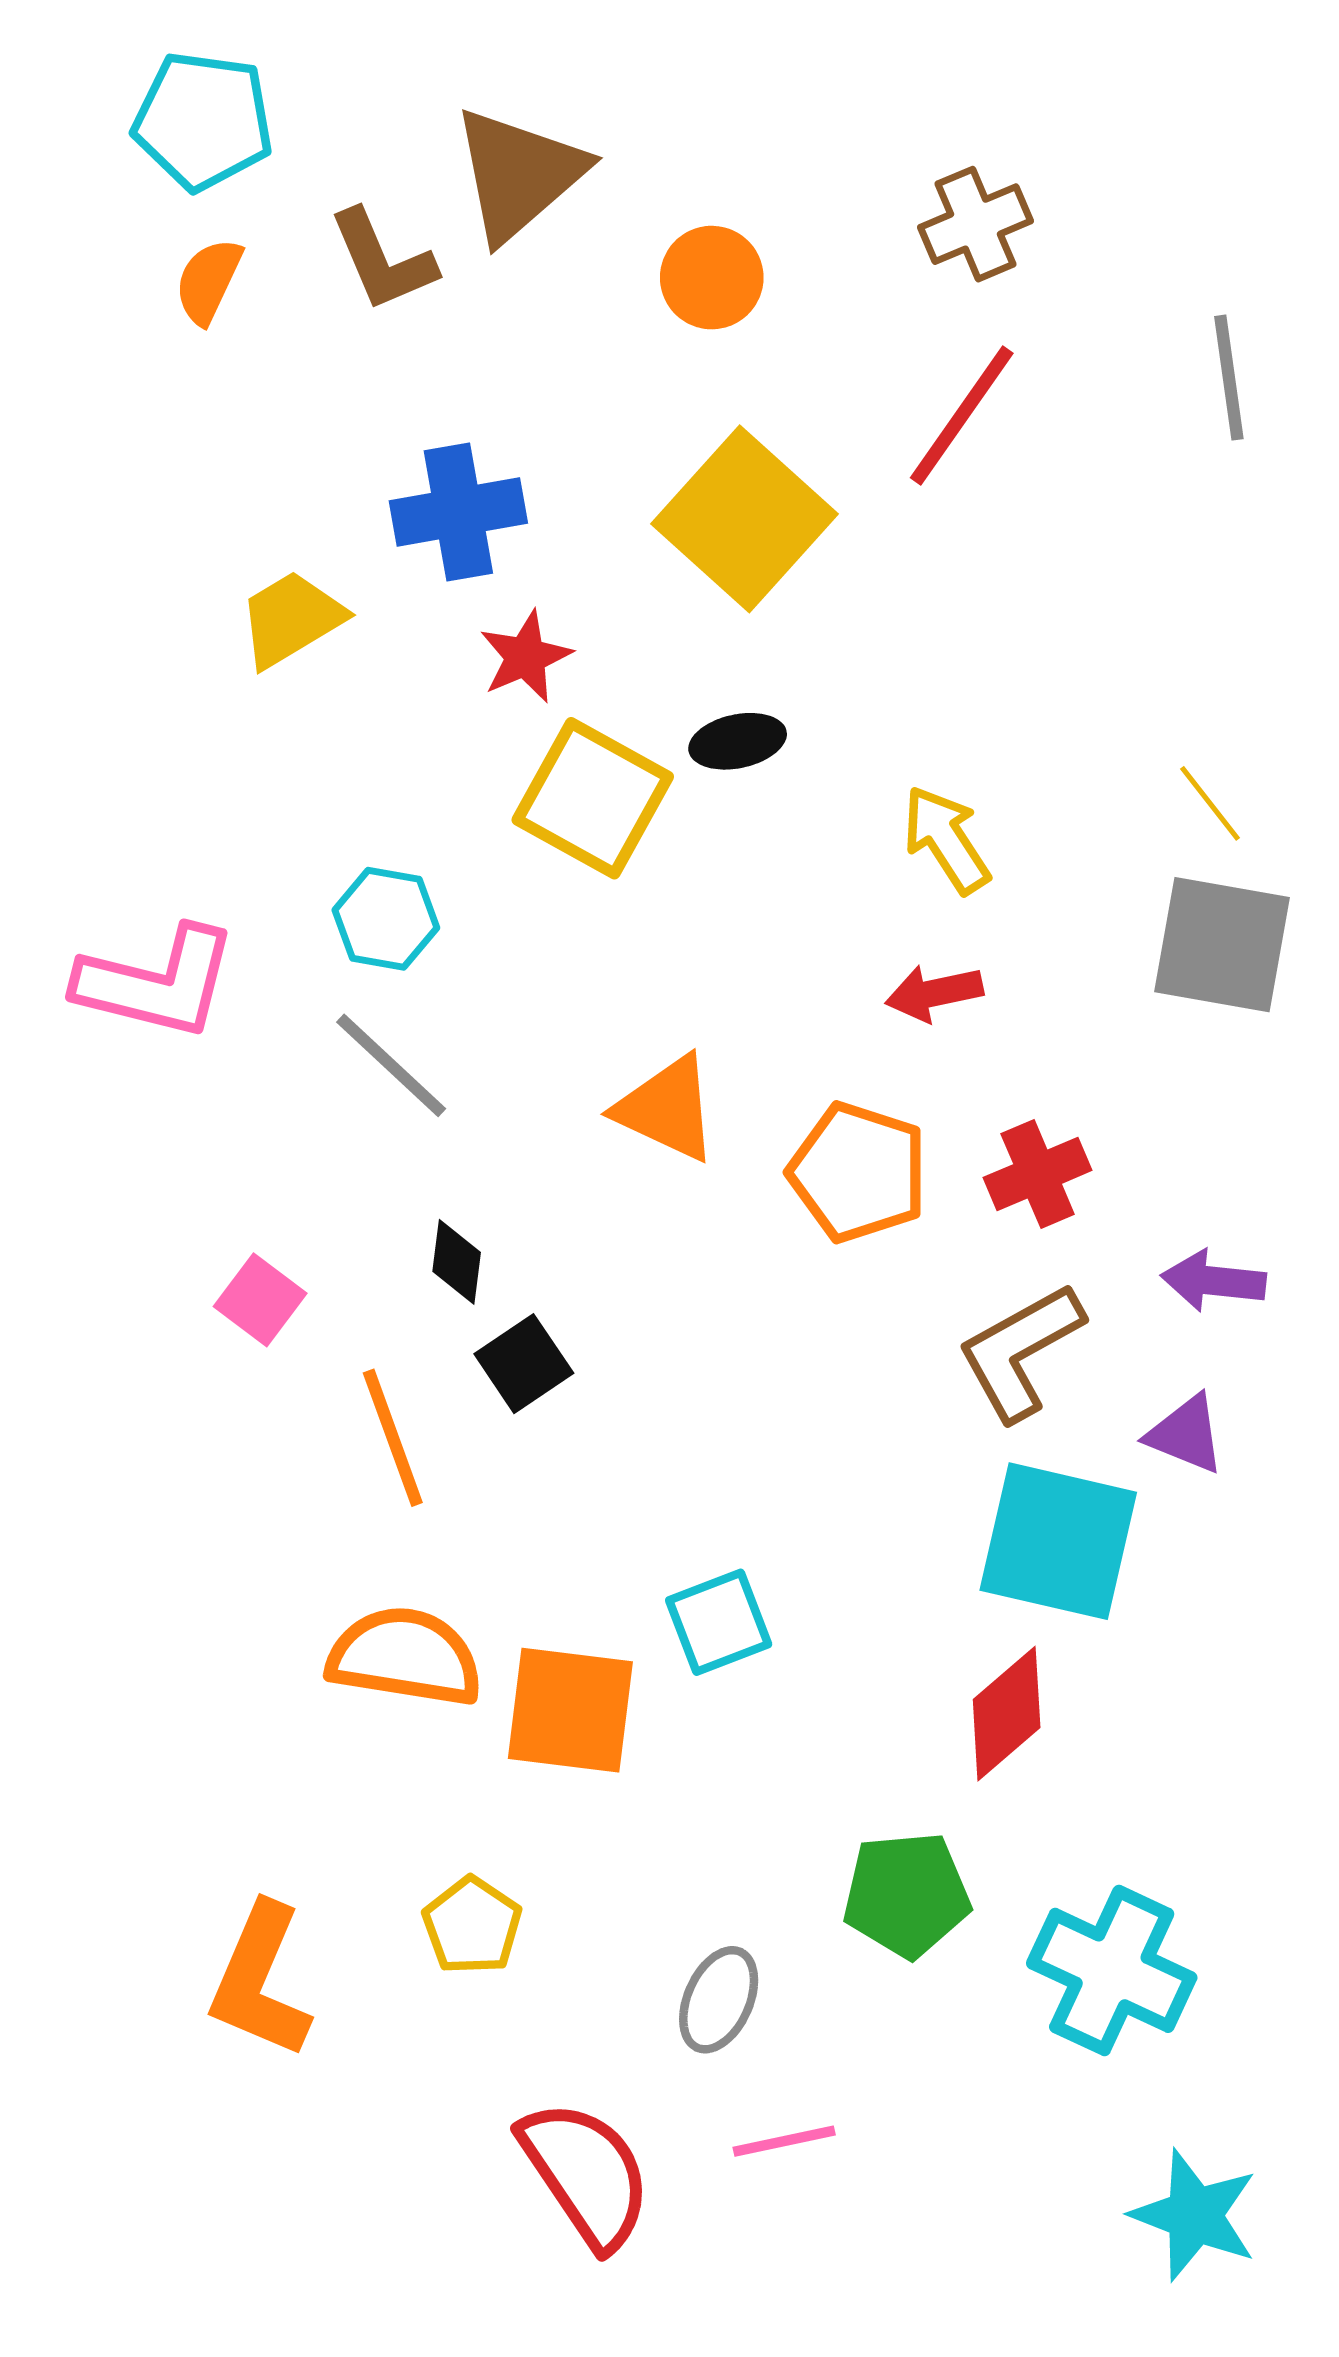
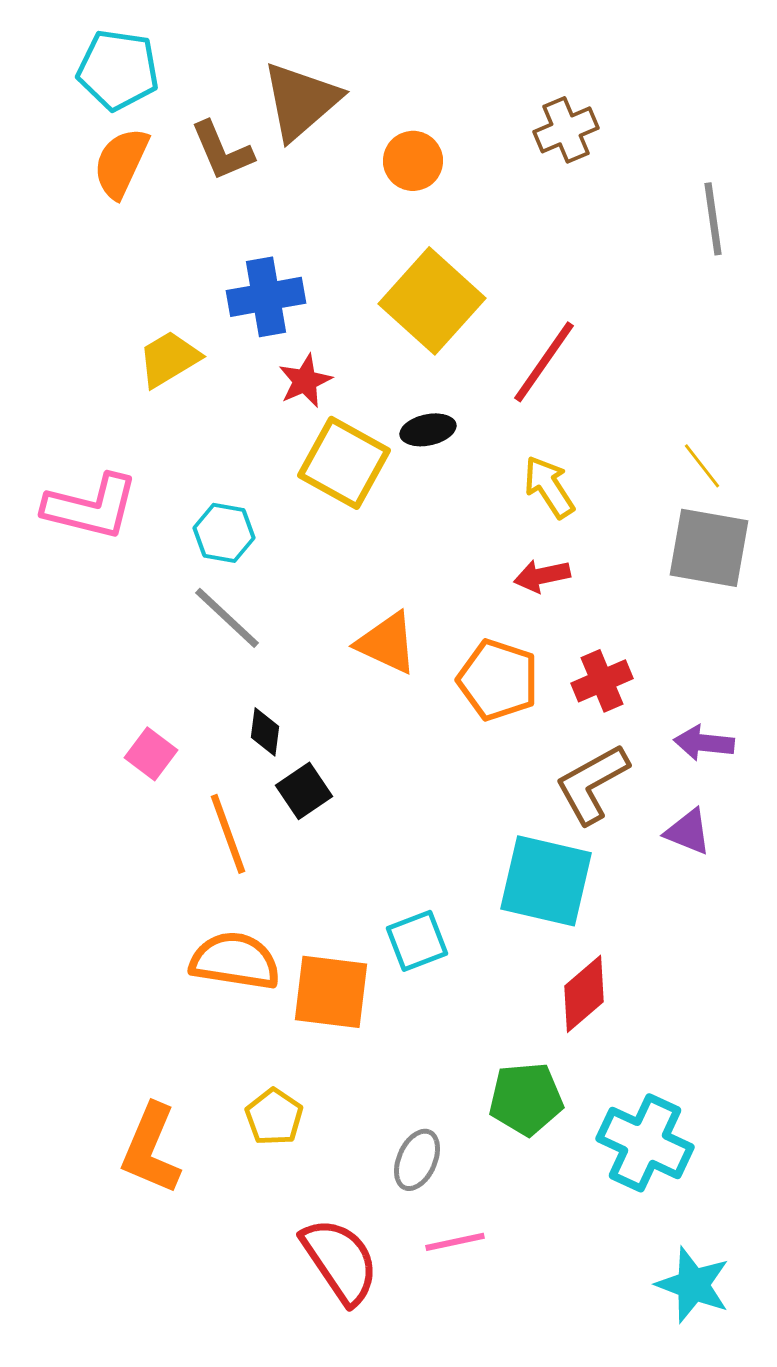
orange semicircle: (208, 281) -> (121, 163), size x1.4
red line: (962, 415) -> (544, 362), moved
pink L-shape: (157, 983) -> (91, 507), moved
cyan square: (1058, 1541) -> (546, 881), moved

